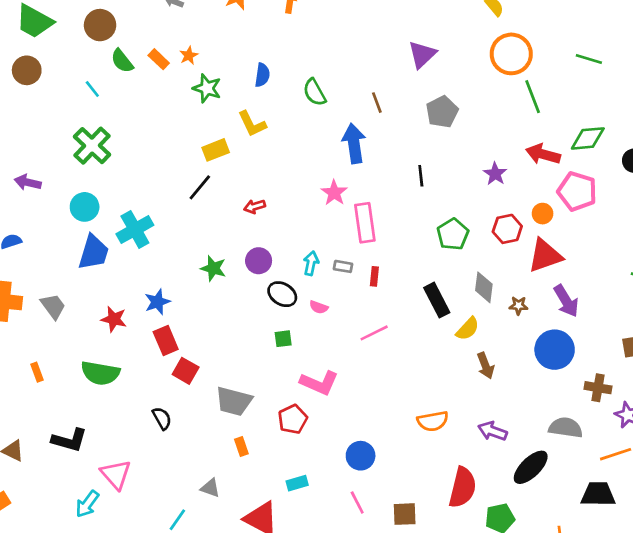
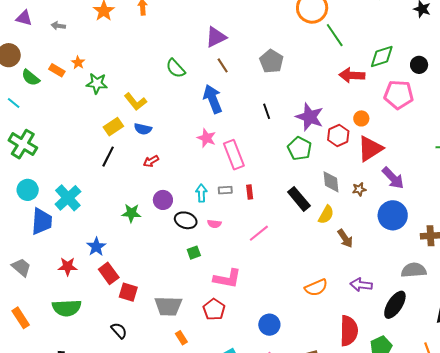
purple triangle: (422, 54) -> (216, 37), moved, turned 30
blue semicircle: (262, 75) -> (143, 129), moved, turned 108
purple star: (495, 174) -> (310, 117), moved, size x1.6
pink pentagon: (577, 191) -> (399, 95), moved
orange rectangle: (37, 372) -> (21, 318), size x1.5

